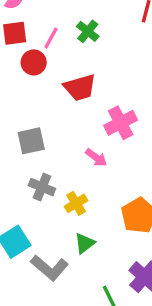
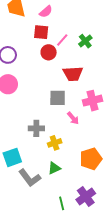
gray square: (31, 141) -> (58, 98), moved
gray cross: (42, 187) -> (36, 128), turned -35

